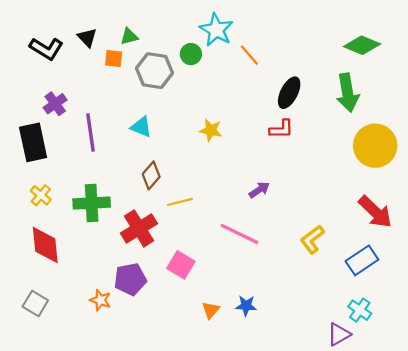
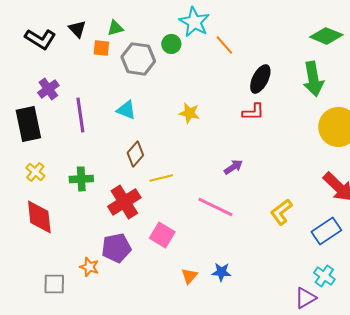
green cross: (92, 203) -> (81, 179), size x0.7
gray square: (35, 303) -> (54, 284), moved, turned -30

